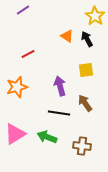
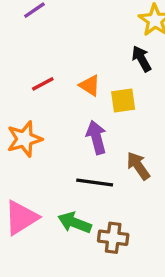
orange triangle: (67, 36) -> (90, 85), moved
yellow square: (86, 70) -> (123, 101), moved
brown cross: (82, 146) -> (113, 238), moved

